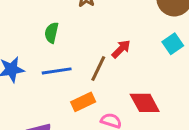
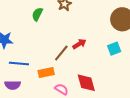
green semicircle: (52, 33) -> (37, 14), moved
blue line: (57, 71) -> (19, 64), moved

